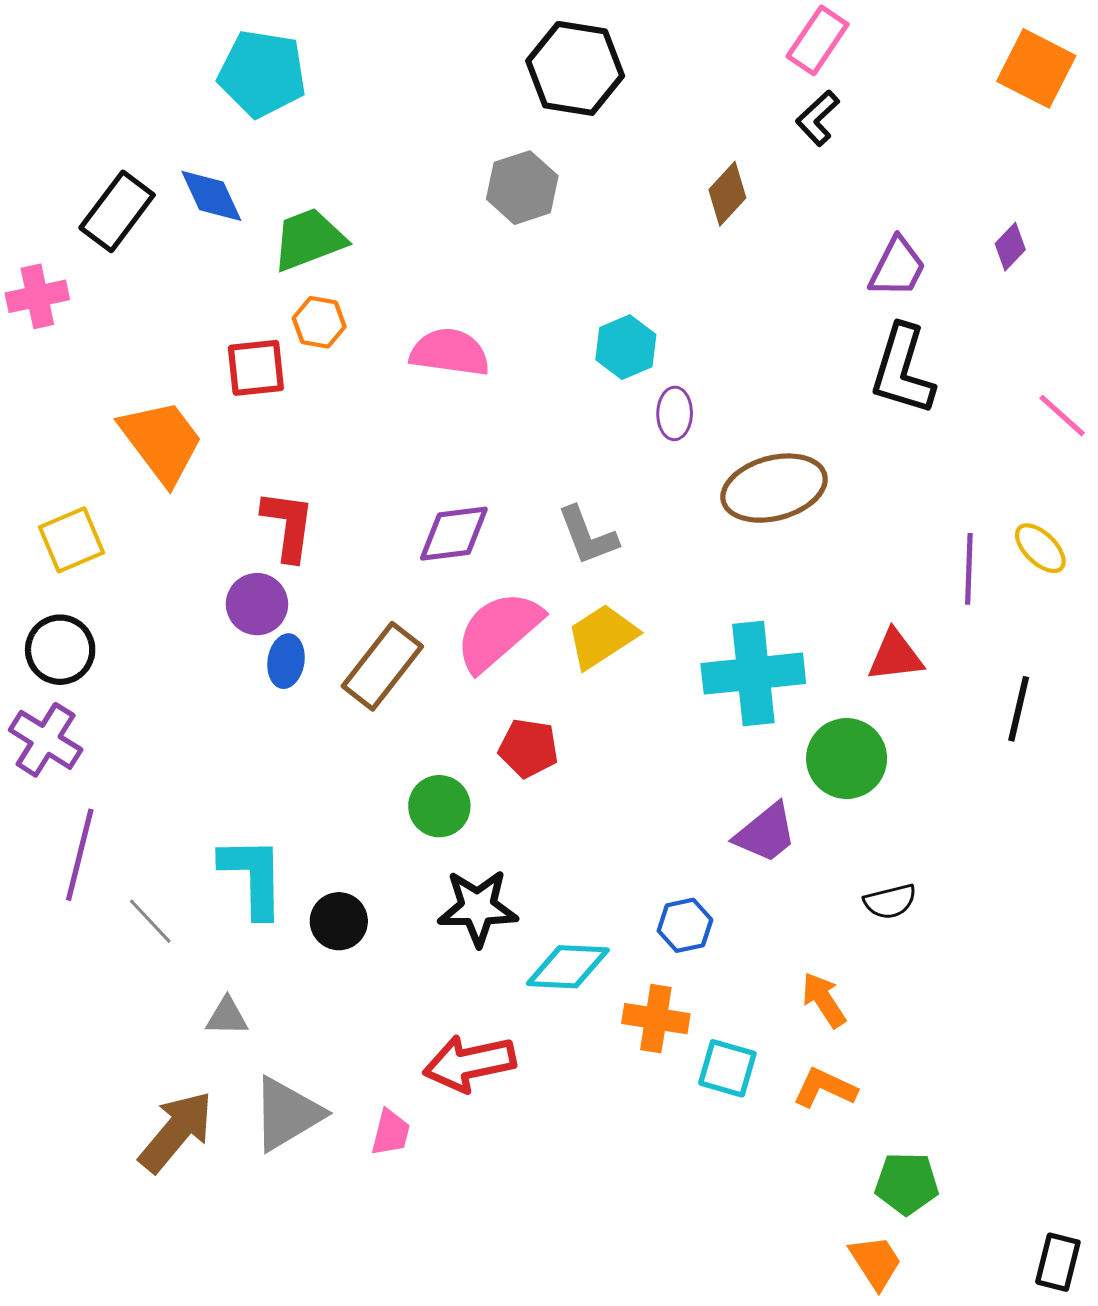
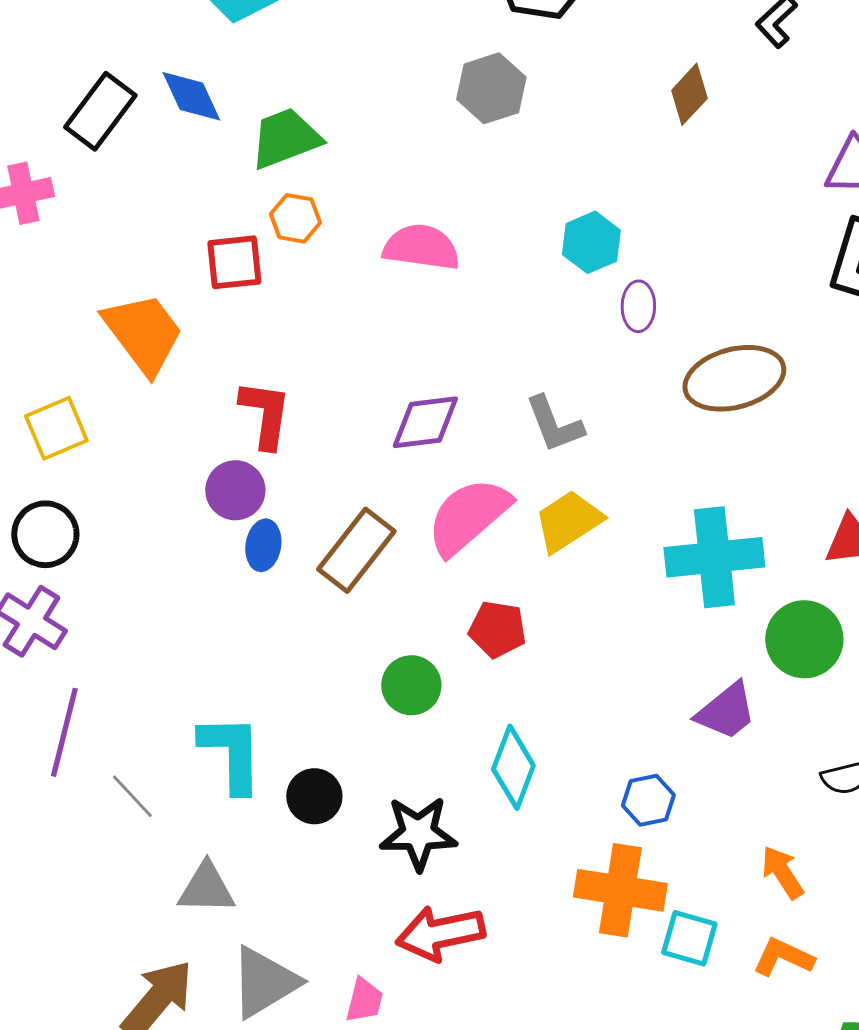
black star: (478, 908) -> (418, 833), moved
cyan diamond: (568, 967) -> (513, 767), moved, turned -72
gray triangle: (227, 1017) -> (206, 888), size x1.4
orange cross: (656, 1019) -> (620, 890), size x1.4

